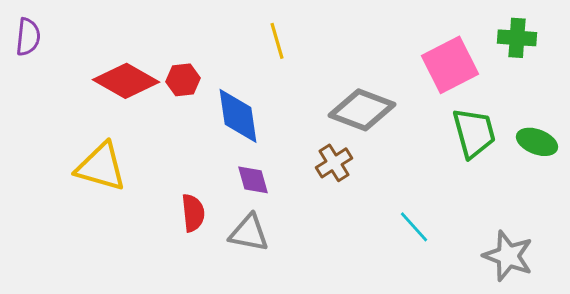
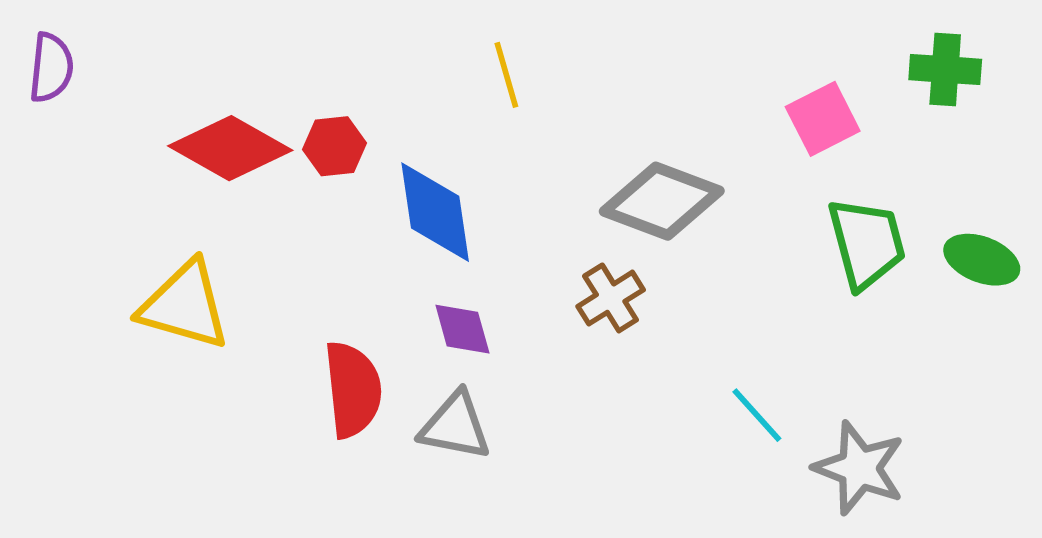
pink square: (450, 65) -> (823, 119), size x0.7
red semicircle: (193, 213) -> (353, 389), size x1.4
gray star: (508, 256) -> (859, 468), moved

